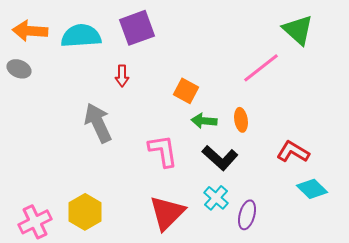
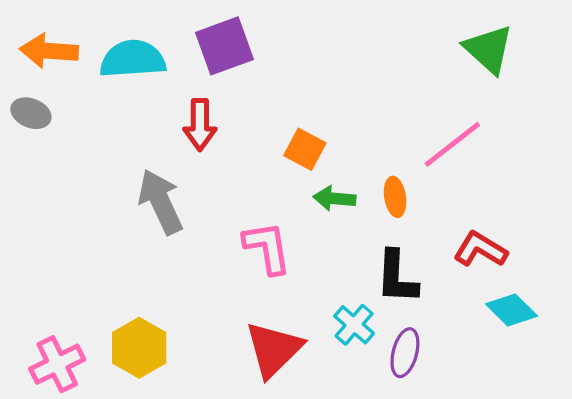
pink line: (261, 68) -> (452, 144), moved
red arrow: (122, 76) -> (200, 125), size x1.4
black L-shape: (220, 158) -> (397, 277), moved, turned 51

